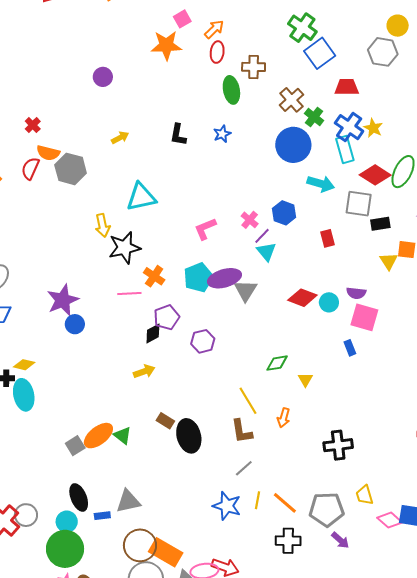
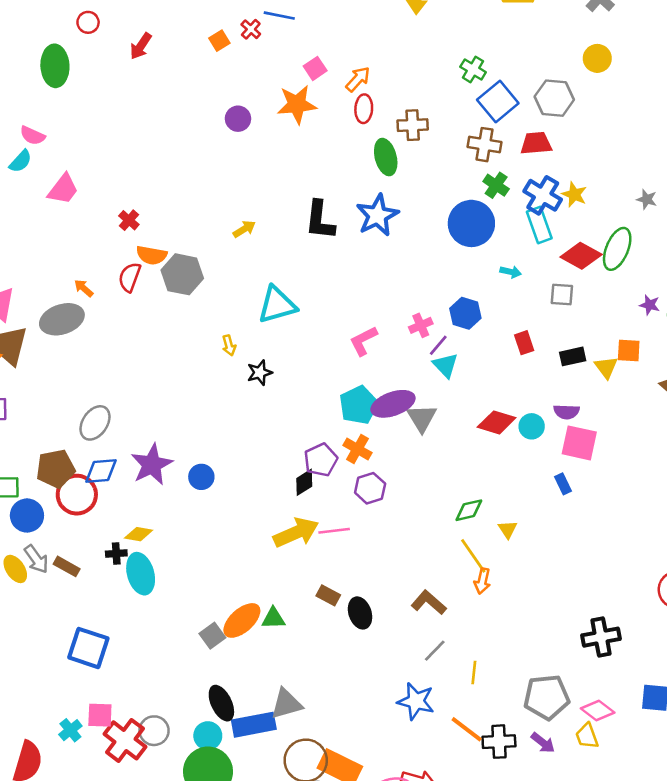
green cross: (302, 28) -> (473, 69), size x0.7
gray hexagon: (383, 52) -> (554, 98), moved
purple circle: (103, 77) -> (238, 119), moved
brown cross: (291, 100) -> (485, 145), moved, turned -35
blue star: (222, 134) -> (377, 215), size x1.8
black L-shape: (178, 135) -> (320, 220), size x1.4
cyan arrow: (321, 184) -> (511, 272), size x0.6
gray square: (359, 204) -> (562, 294), size x0.7
pink cross: (250, 220) -> (421, 325), turned 30
black rectangle: (380, 224) -> (573, 356), moved
yellow arrow: (103, 225) -> (229, 345), size x0.7
black star: (125, 248) -> (260, 373), size x0.6
orange cross: (154, 276) -> (357, 449), moved
pink line: (129, 293) -> (334, 531), moved
purple star: (63, 300) -> (152, 465), moved
yellow arrow: (144, 371) -> (296, 533), size x1.6
yellow line: (248, 401) -> (473, 556), moved
brown L-shape: (242, 431) -> (429, 602), turned 144
green triangle: (123, 436) -> (273, 618), turned -36
black ellipse: (189, 436) -> (360, 613), size x0.7
black cross: (338, 445) -> (601, 637), moved
yellow trapezoid: (365, 495) -> (587, 736), moved
yellow line: (258, 500) -> (474, 672), moved
orange line: (285, 503) -> (467, 729), moved
blue rectangle: (102, 516) -> (254, 725), size x2.0
pink diamond: (390, 520) -> (598, 711), moved
purple arrow: (340, 540) -> (543, 743), moved

